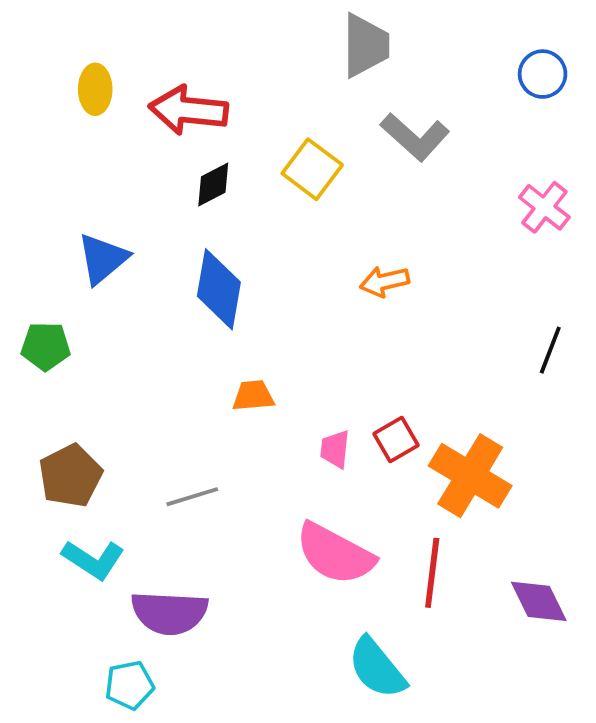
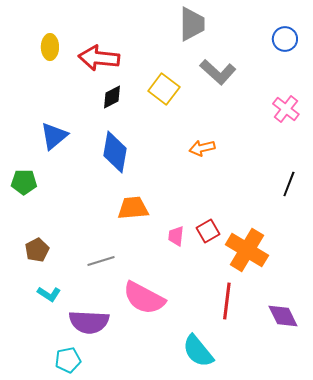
orange trapezoid: (253, 396) -> (133, 208), size x1.4
brown pentagon: (70, 476) -> (37, 250), size x0.7
pink semicircle: (335, 554) -> (144, 298), moved
cyan L-shape: (93, 559) -> (49, 294), size x0.7

